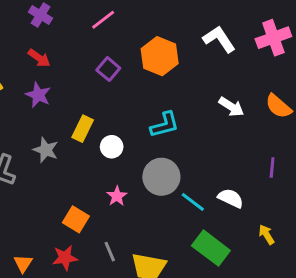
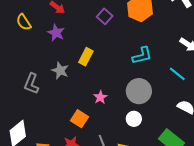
white circle: (112, 147) -> (134, 119), moved
pink star: (117, 196) -> (100, 97), moved
cyan line: (193, 202) -> (177, 74), moved

